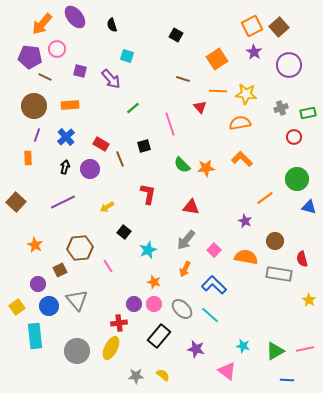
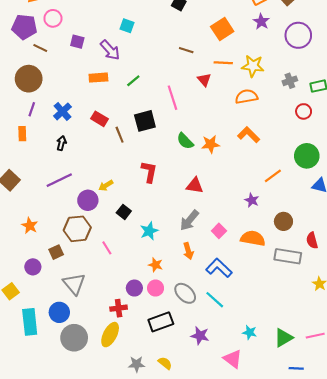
orange rectangle: (70, 105) -> (98, 78), moved
black square: (144, 146) -> (145, 121), size x1.5
purple circle: (90, 169) -> (88, 200), moved
orange arrow: (185, 269) -> (188, 251), turned -42
blue circle: (49, 306) -> (59, 312), moved
black rectangle: (159, 336) -> (161, 322), turned 30

